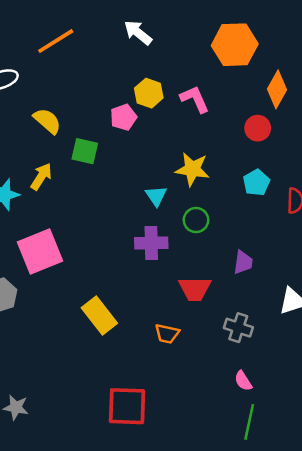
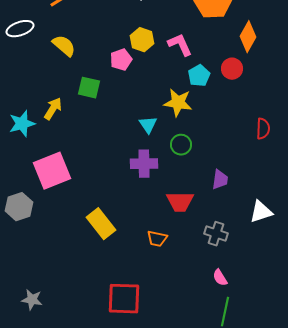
yellow semicircle: (47, 121) -> (64, 46), moved
cyan pentagon: (256, 183) -> (199, 76), moved

